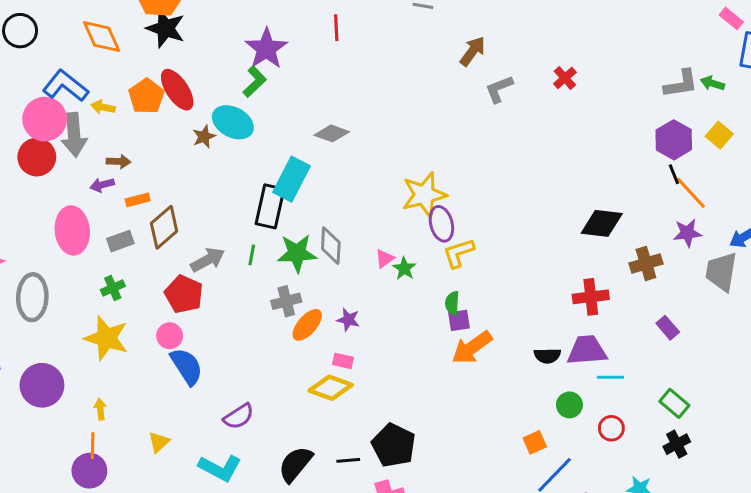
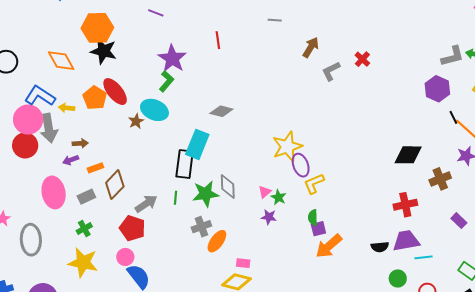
red cross: (565, 78) -> (362, 59), moved
purple hexagon: (674, 140) -> (437, 89), moved
purple star: (348, 320) -> (269, 217), moved

